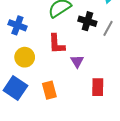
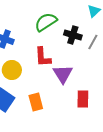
purple triangle: (77, 61) -> (63, 74), size x1.5

